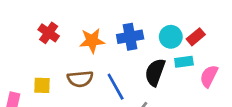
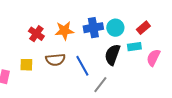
red cross: (49, 33) -> (36, 34), moved
cyan circle: (171, 37) -> (115, 28), moved

